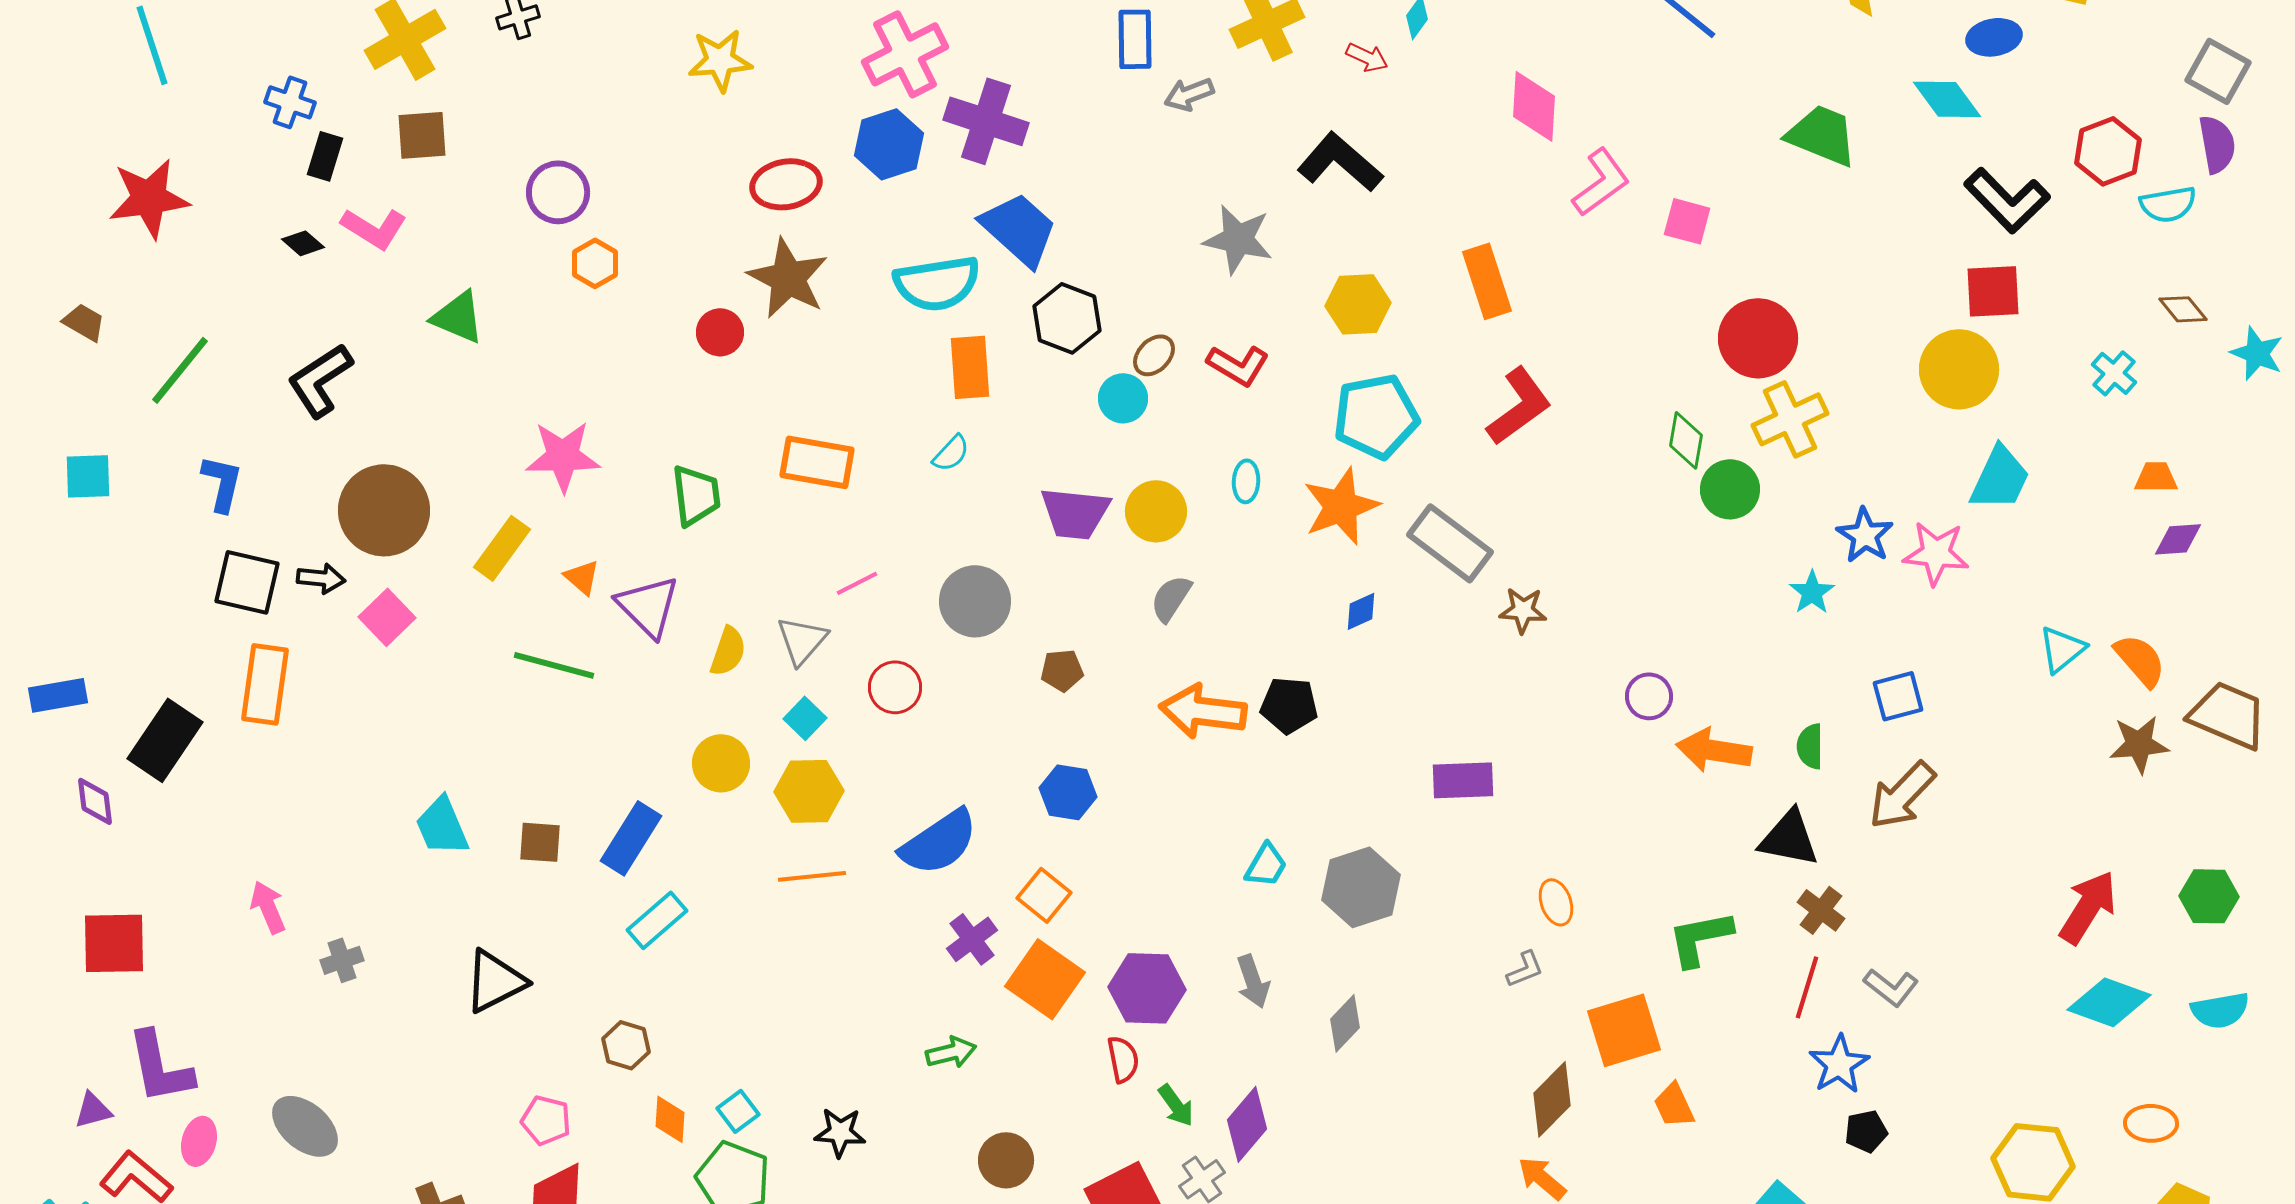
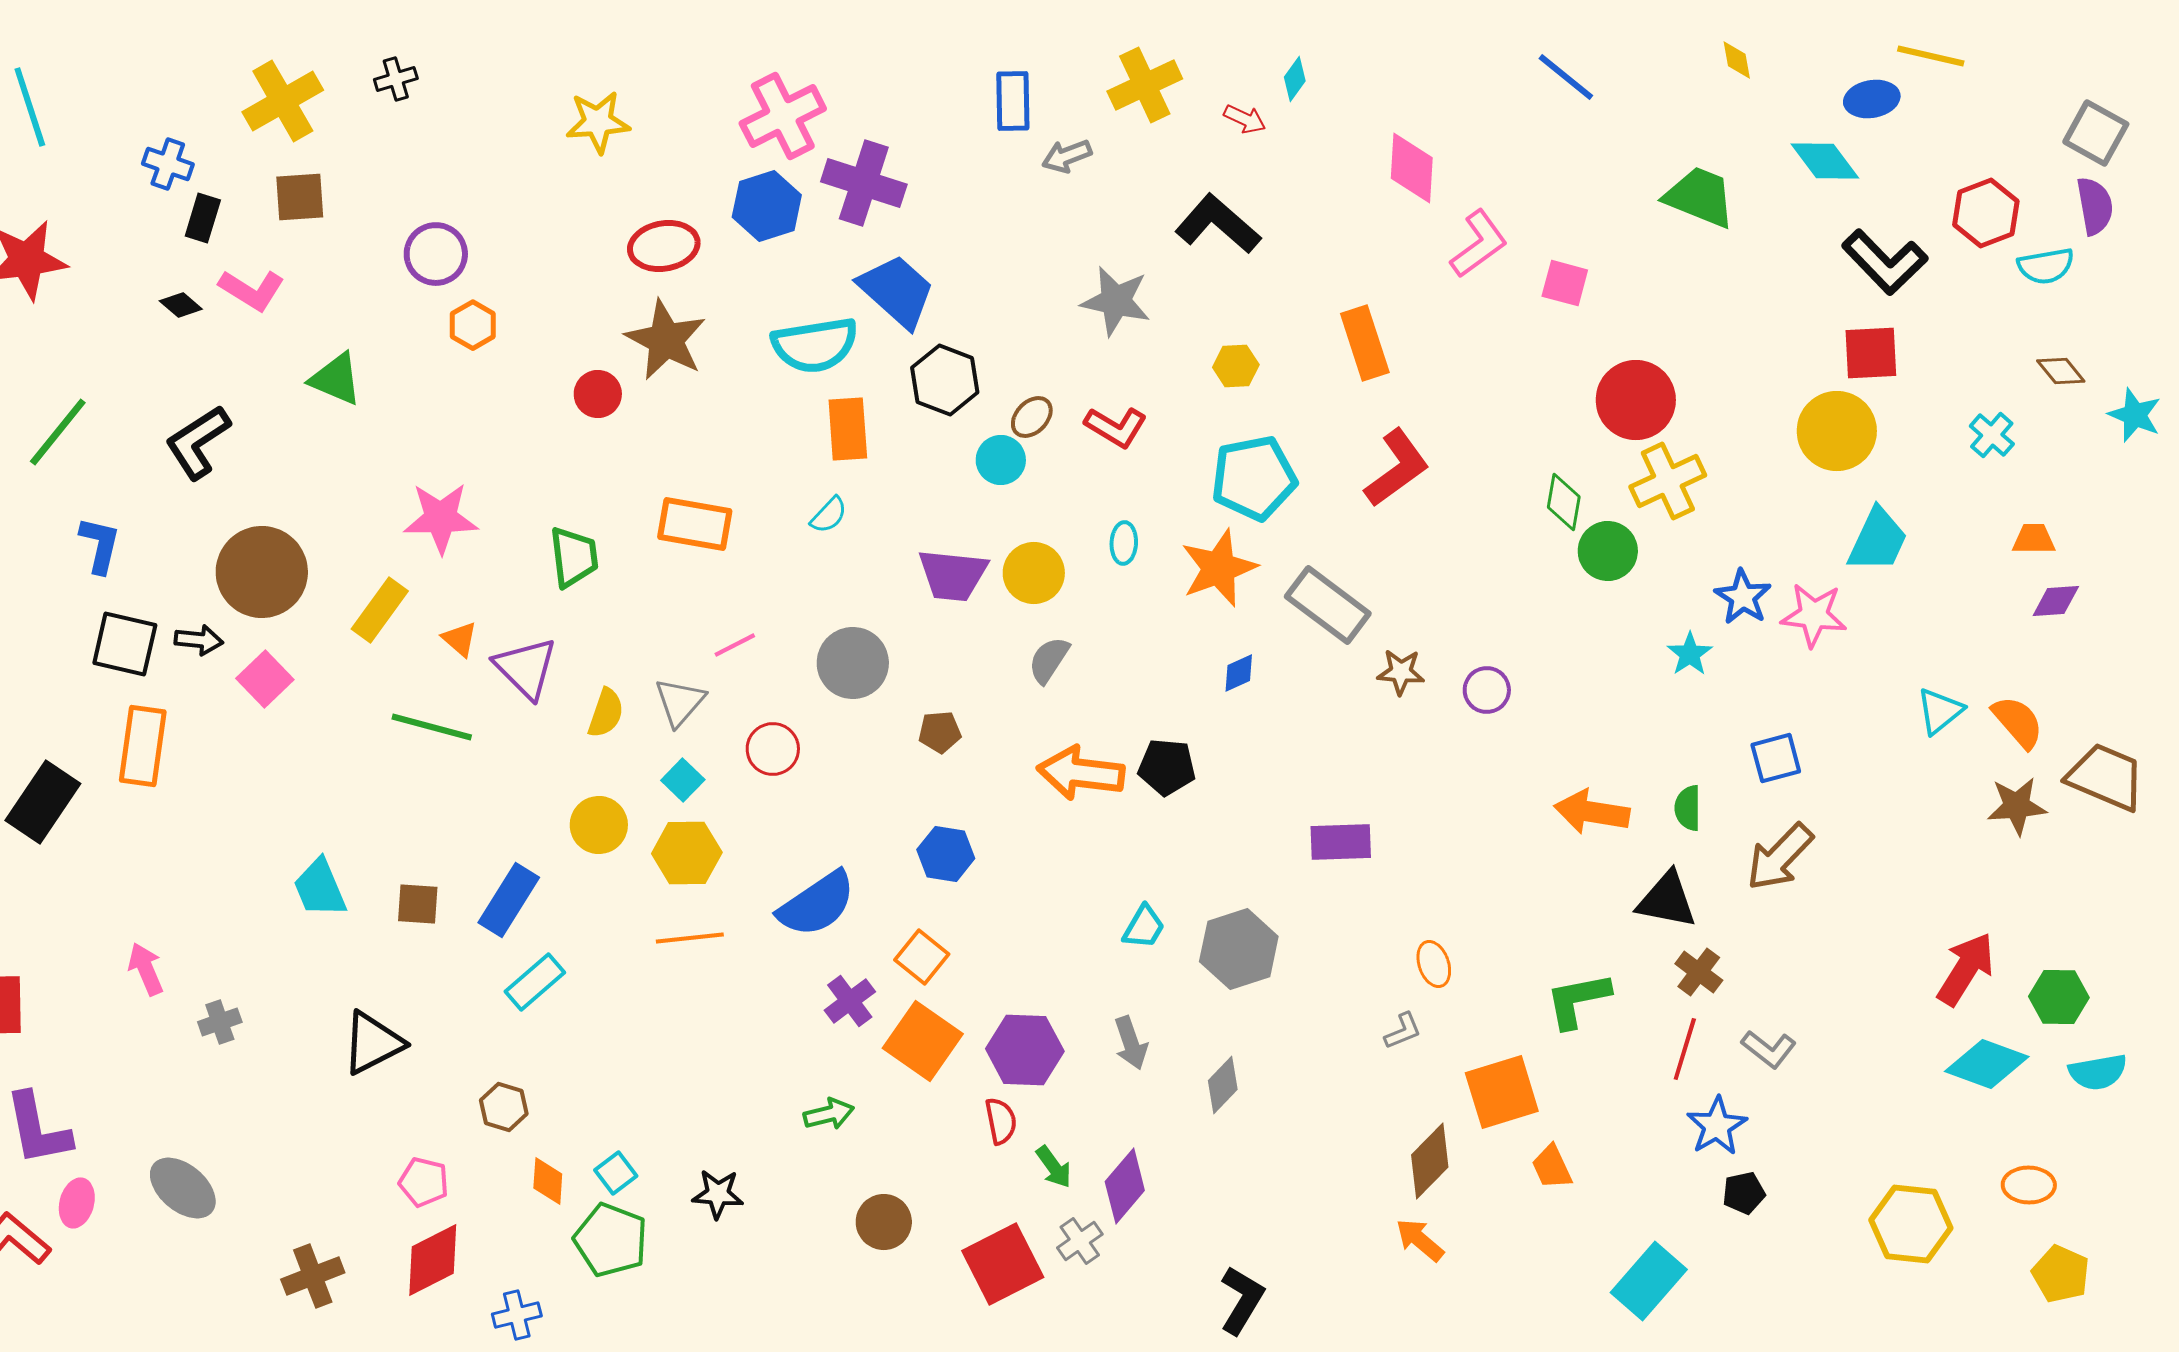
yellow hexagon: (1358, 304) -> (1236, 366), size x0.7
purple circle: (1649, 696) -> (1487, 690), moved
green hexagon: (2209, 896) -> (2059, 997), moved

